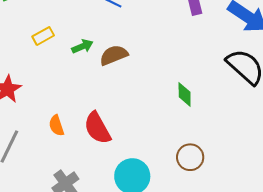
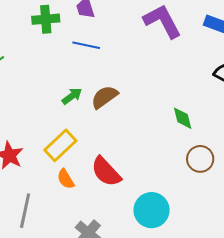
yellow rectangle: (43, 36) -> (60, 145), moved, size x1.5
brown circle: (190, 157) -> (200, 159), moved

